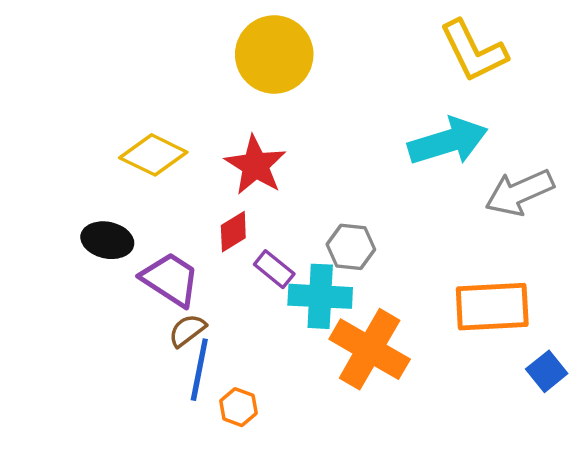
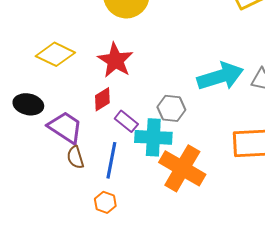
cyan arrow: (448, 141) -> (220, 76), moved
brown semicircle: (187, 330) -> (75, 157), turned -70
blue line: (199, 370) -> (111, 160), moved

